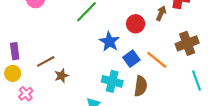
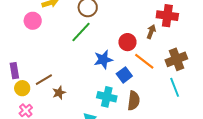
blue star: (109, 42) -> (103, 60), turned 30
orange line: (157, 60) -> (144, 61), moved
yellow circle: (13, 73) -> (22, 88), moved
cyan line: (197, 81) -> (175, 87), moved

